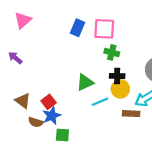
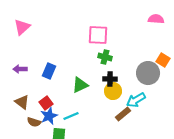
blue rectangle: (77, 28) -> (49, 71), moved
purple arrow: (15, 58) -> (20, 69), moved, turned -40
cyan line: (100, 102) -> (71, 116), moved
brown rectangle: (131, 114) -> (123, 114), turned -42

